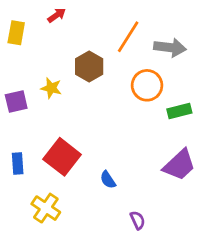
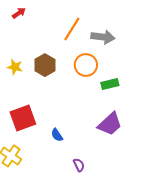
brown hexagon: (89, 66) -> (45, 65), moved
red square: (62, 157) -> (23, 118), turned 32

